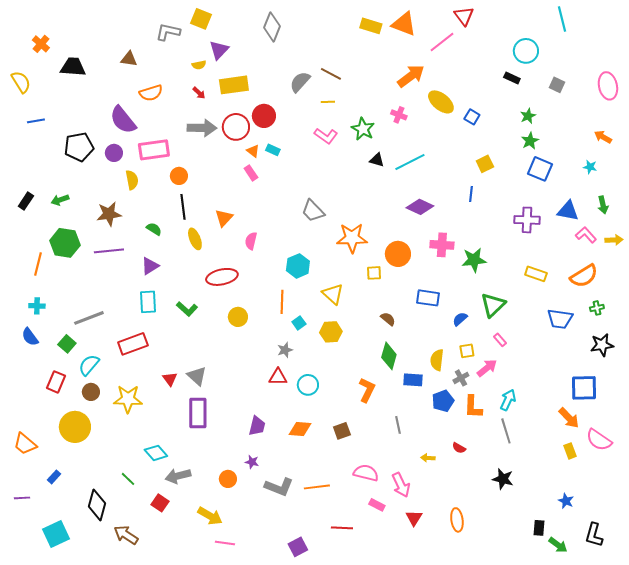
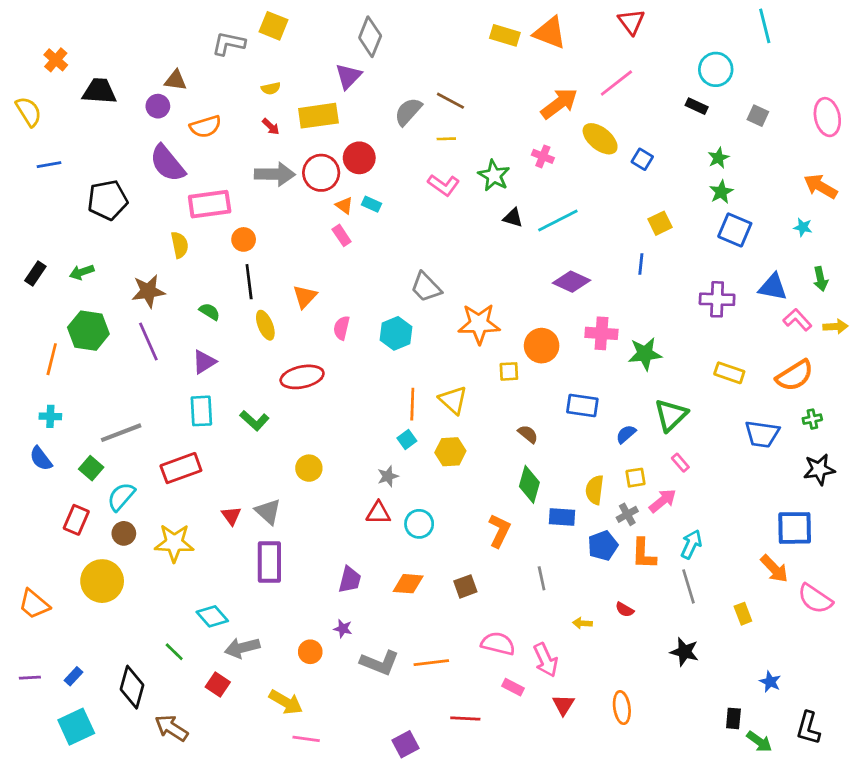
pink line: (442, 42) -> (616, 83), moved
purple triangle: (219, 50) -> (348, 76), moved
orange arrow: (603, 137) -> (821, 186), size x1.4
purple circle: (114, 153) -> (158, 106), moved
purple line: (109, 251) -> (148, 342), turned 72
cyan hexagon: (298, 266) -> (396, 333), moved
orange line: (282, 302) -> (412, 404), moved
yellow circle: (238, 317) -> (309, 468), moved
yellow rectangle: (570, 451) -> (743, 614), moved
blue rectangle: (54, 477) -> (73, 676), moved

